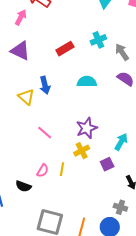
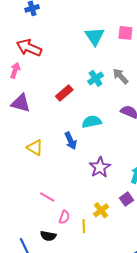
gray arrow: (122, 52) -> (121, 76), moved
blue arrow: (45, 85) -> (71, 141), moved
pink line: (45, 133) -> (47, 197), moved
yellow cross: (82, 151) -> (101, 210), moved
yellow line: (62, 169) -> (84, 226), moved

